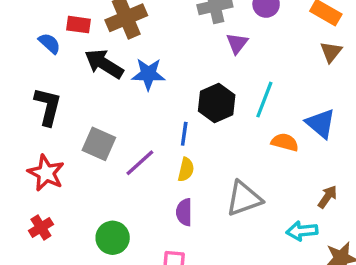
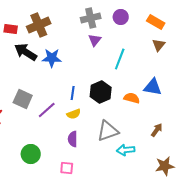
purple triangle: (237, 43) -> (95, 40), moved
cyan line: (264, 100) -> (120, 59), moved
black hexagon: (217, 103) -> (101, 92), moved
blue triangle: (321, 123) -> (153, 87), turned -30
yellow semicircle: (186, 170) -> (74, 114), turned 56
cyan arrow: (302, 231) -> (126, 150), moved

